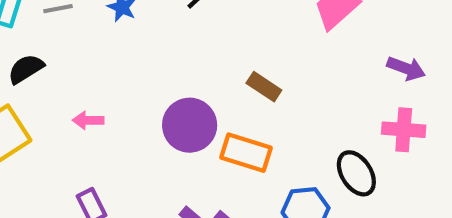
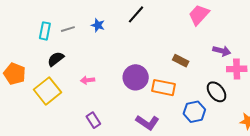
purple arrow: (406, 68) -> (222, 51), moved
brown rectangle: (264, 87) -> (181, 61), moved

